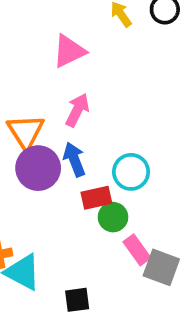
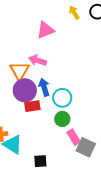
pink arrow: (77, 110) -> (38, 60), moved, turned -102
cyan circle: (131, 172) -> (62, 98), moved
red rectangle: (96, 198) -> (32, 106), moved

